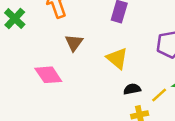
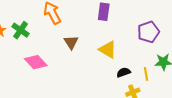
pink diamond: (48, 75) -> (36, 62), moved
yellow line: (159, 95) -> (146, 74), turned -48

